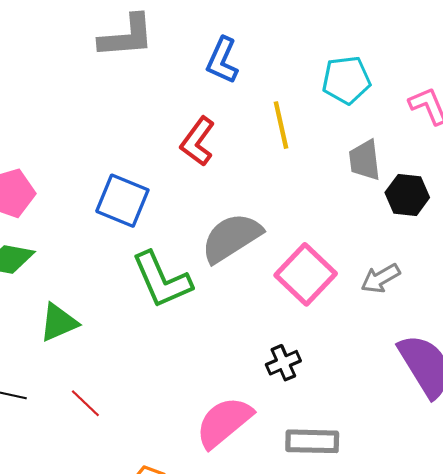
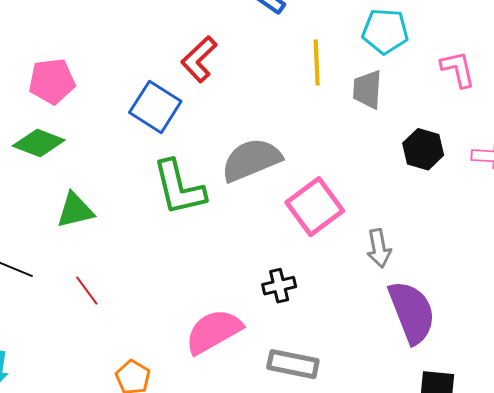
red L-shape: (198, 141) -> (199, 59), moved
gray trapezoid: (365, 160) -> (367, 89), moved
gray arrow: (381, 278) -> (379, 248), moved, turned -81

